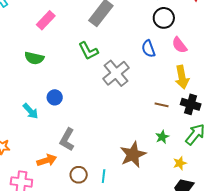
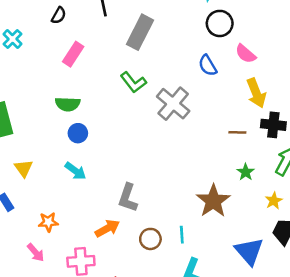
blue circle: (55, 97) -> (78, 133), moved

